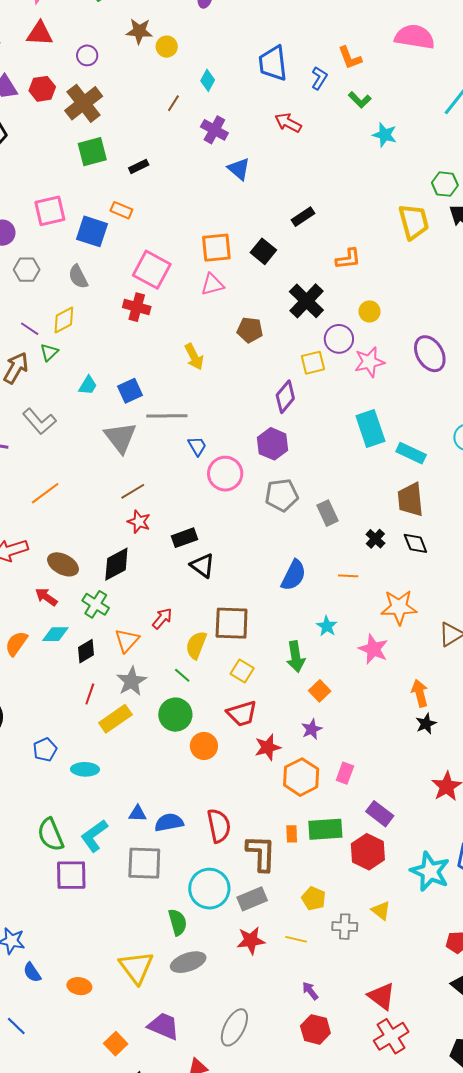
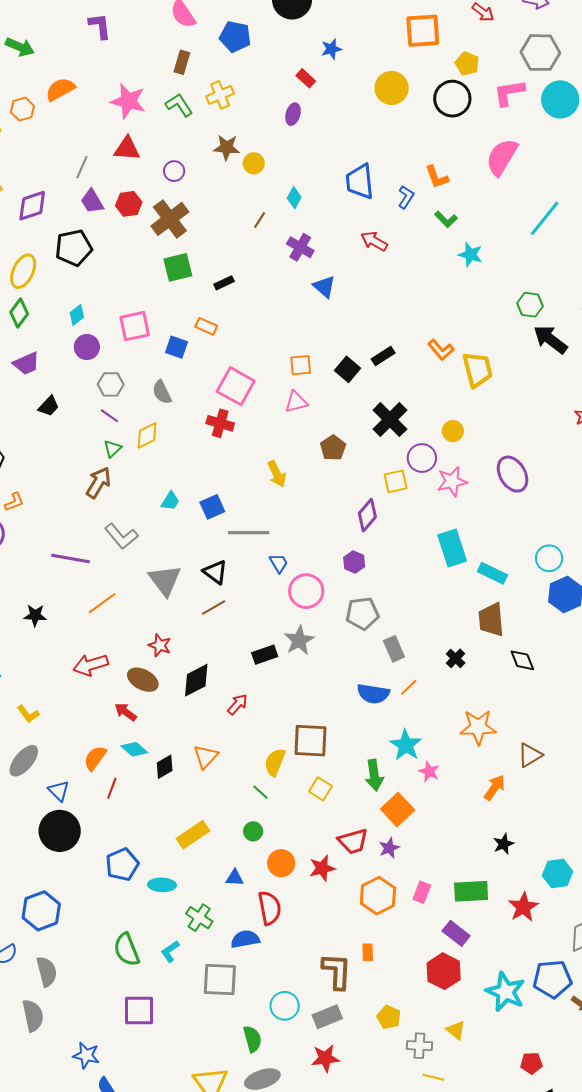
pink semicircle: (415, 37) -> (502, 157), turned -69
black rectangle: (303, 217) -> (383, 356), moved
yellow trapezoid: (414, 222) -> (478, 370), moved
blue square: (92, 231) -> (177, 347), size x0.7
orange square: (216, 248) -> (301, 365), size x0.7
orange L-shape: (348, 259) -> (441, 350), moved, turned 56
purple line: (30, 329) -> (109, 416), moved
brown pentagon: (250, 330) -> (333, 448), turned 30
green triangle: (49, 352) -> (112, 449), moved
gray triangle: (120, 437) -> (165, 580), moved
purple hexagon: (273, 444) -> (354, 562), size x0.7
orange line: (45, 493) -> (102, 603), moved
gray rectangle: (327, 513) -> (394, 649), moved
red star: (139, 522) -> (160, 645), moved
black diamond: (415, 543) -> (522, 660), moved
black triangle: (202, 566) -> (215, 572), moved
blue semicircle: (294, 575) -> (373, 694), turned 72
orange line: (348, 576) -> (409, 687), moved, turned -48
green cross: (96, 604) -> (199, 918), moved
red arrow: (162, 618) -> (238, 704), moved
cyan star: (327, 626) -> (406, 745), size x1.5
cyan diamond: (55, 634) -> (134, 749), turned 40
pink star: (373, 649) -> (429, 771), moved, size x0.7
gray star: (131, 681) -> (299, 640), moved
orange square: (320, 691) -> (398, 810), size x1.5
orange arrow: (420, 693) -> (495, 788), moved, turned 48
red line: (90, 694) -> (112, 788), moved
red trapezoid: (242, 714) -> (353, 841), moved
green circle: (175, 715) -> (253, 831), size x0.6
red star: (268, 747) -> (322, 868), moved
blue pentagon: (45, 750) -> (122, 865), size x1.4
blue triangle: (137, 814) -> (235, 878), moved
red semicircle: (219, 826) -> (270, 908), moved
green rectangle: (325, 829) -> (471, 891), moved
cyan L-shape: (94, 836) -> (170, 951), size x0.7
purple square: (71, 875) -> (139, 1011), moved
cyan circle: (209, 889) -> (285, 1006), size x0.7
yellow line: (296, 939) -> (433, 1077), moved

